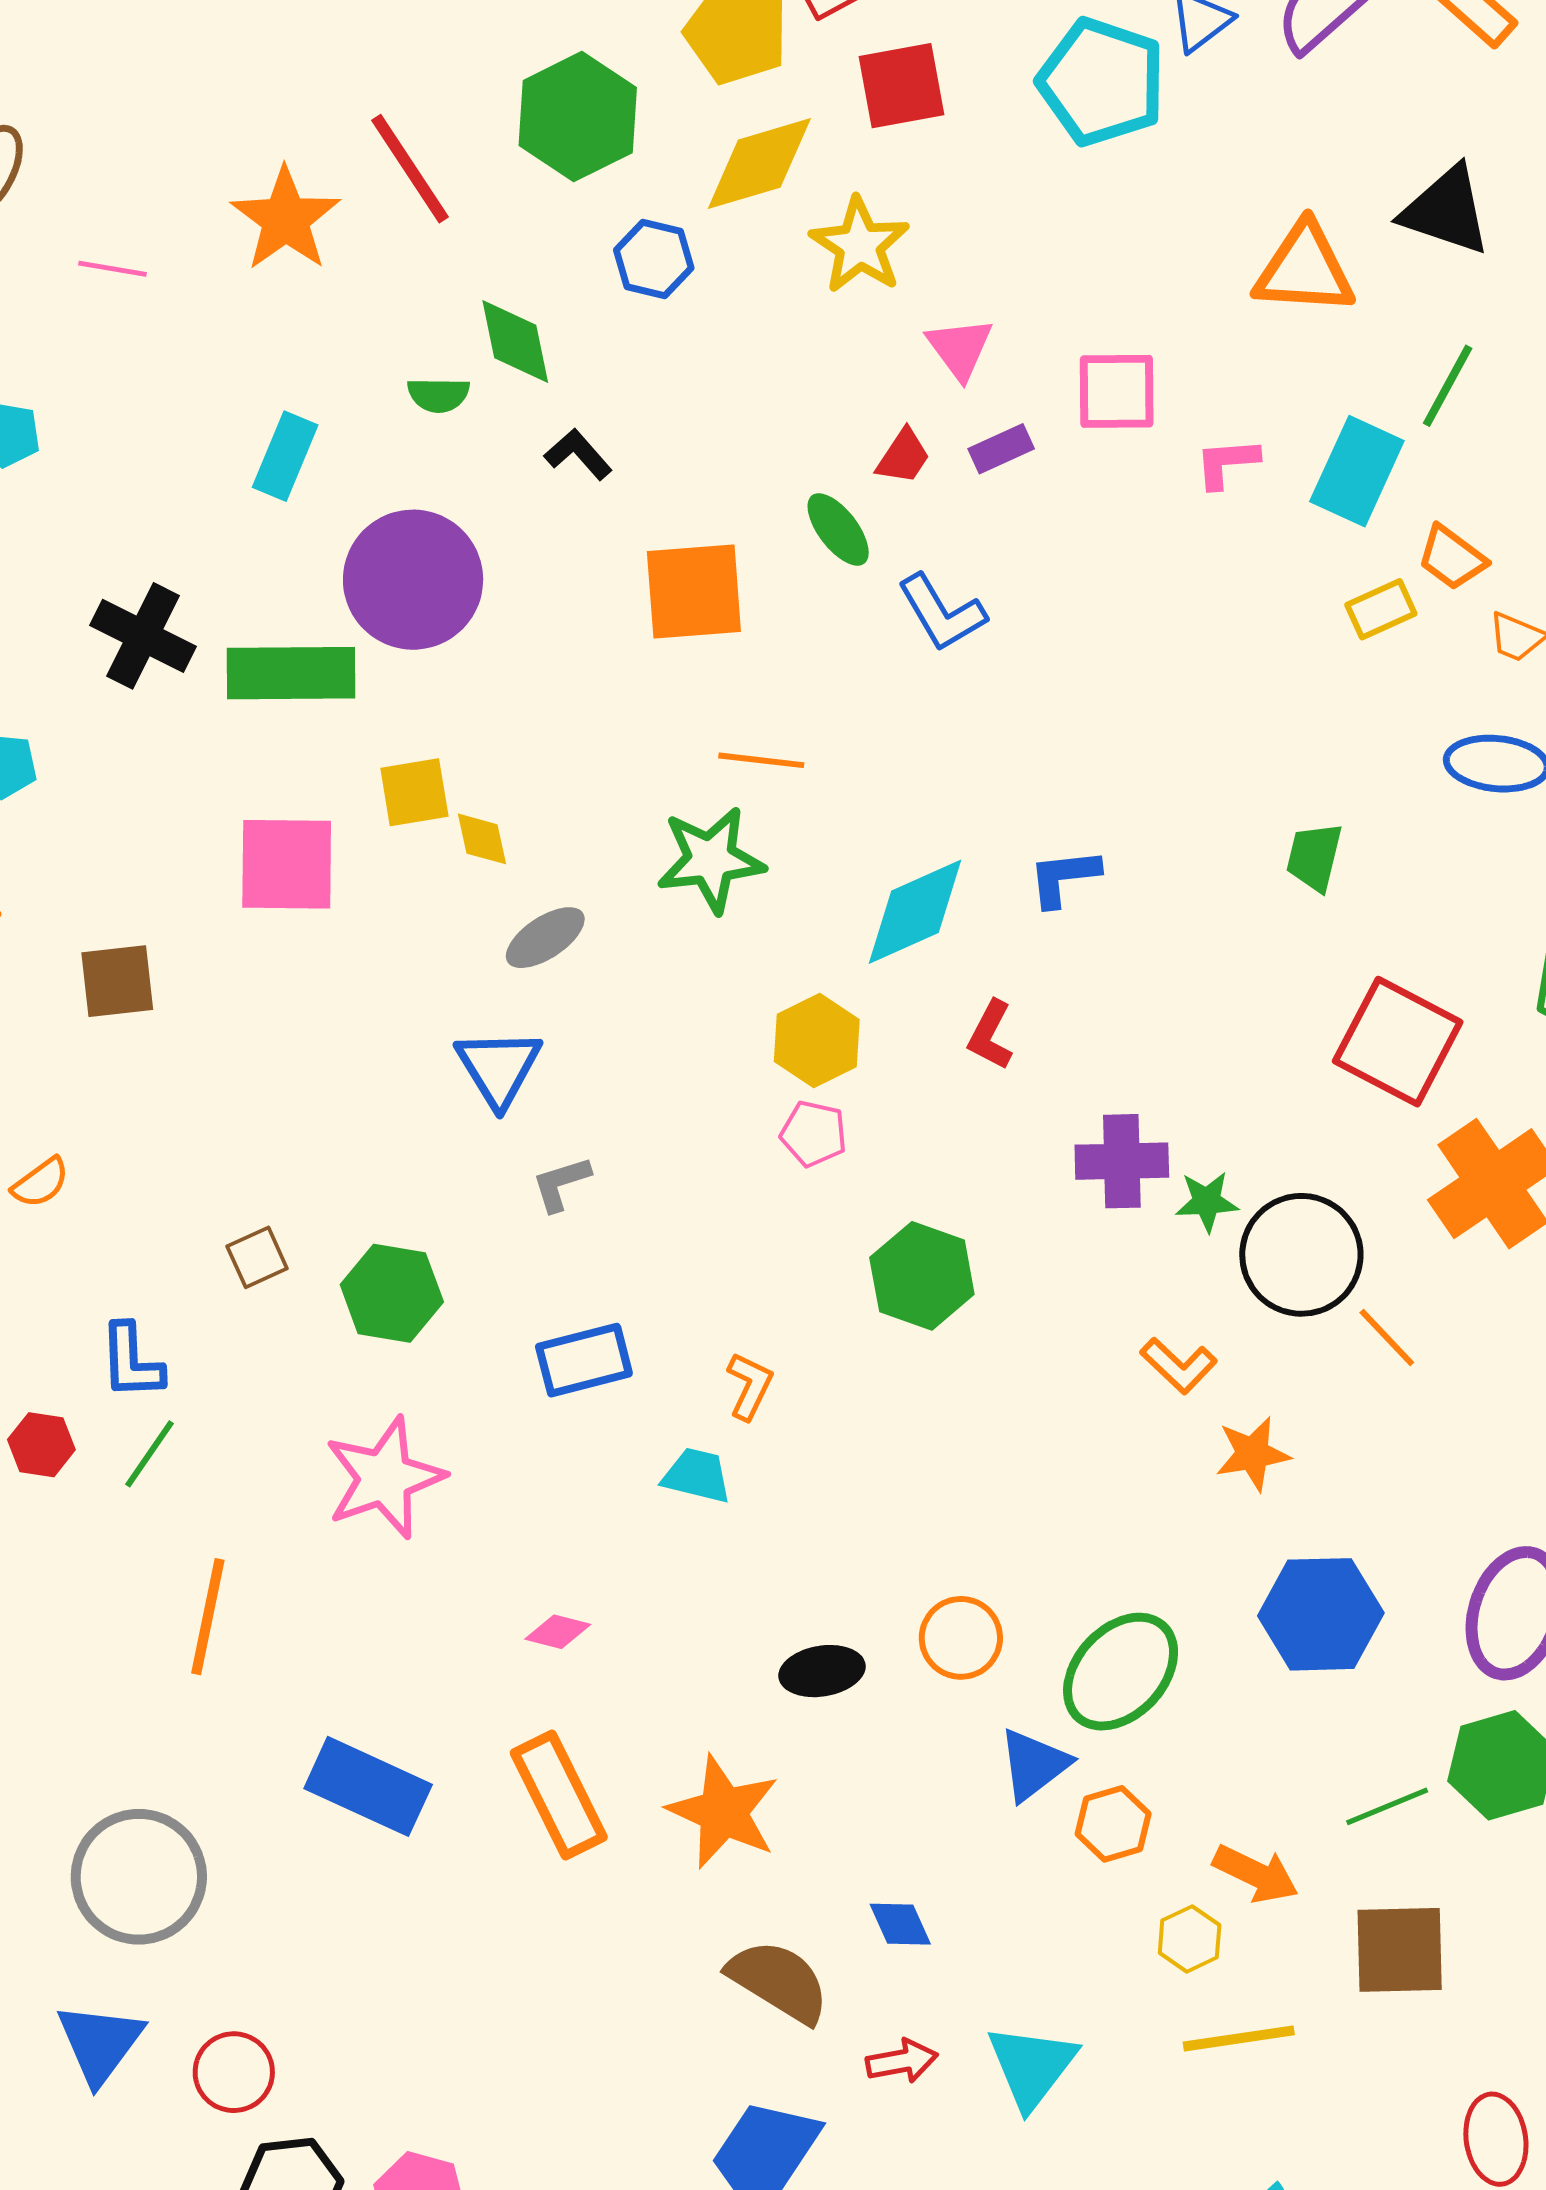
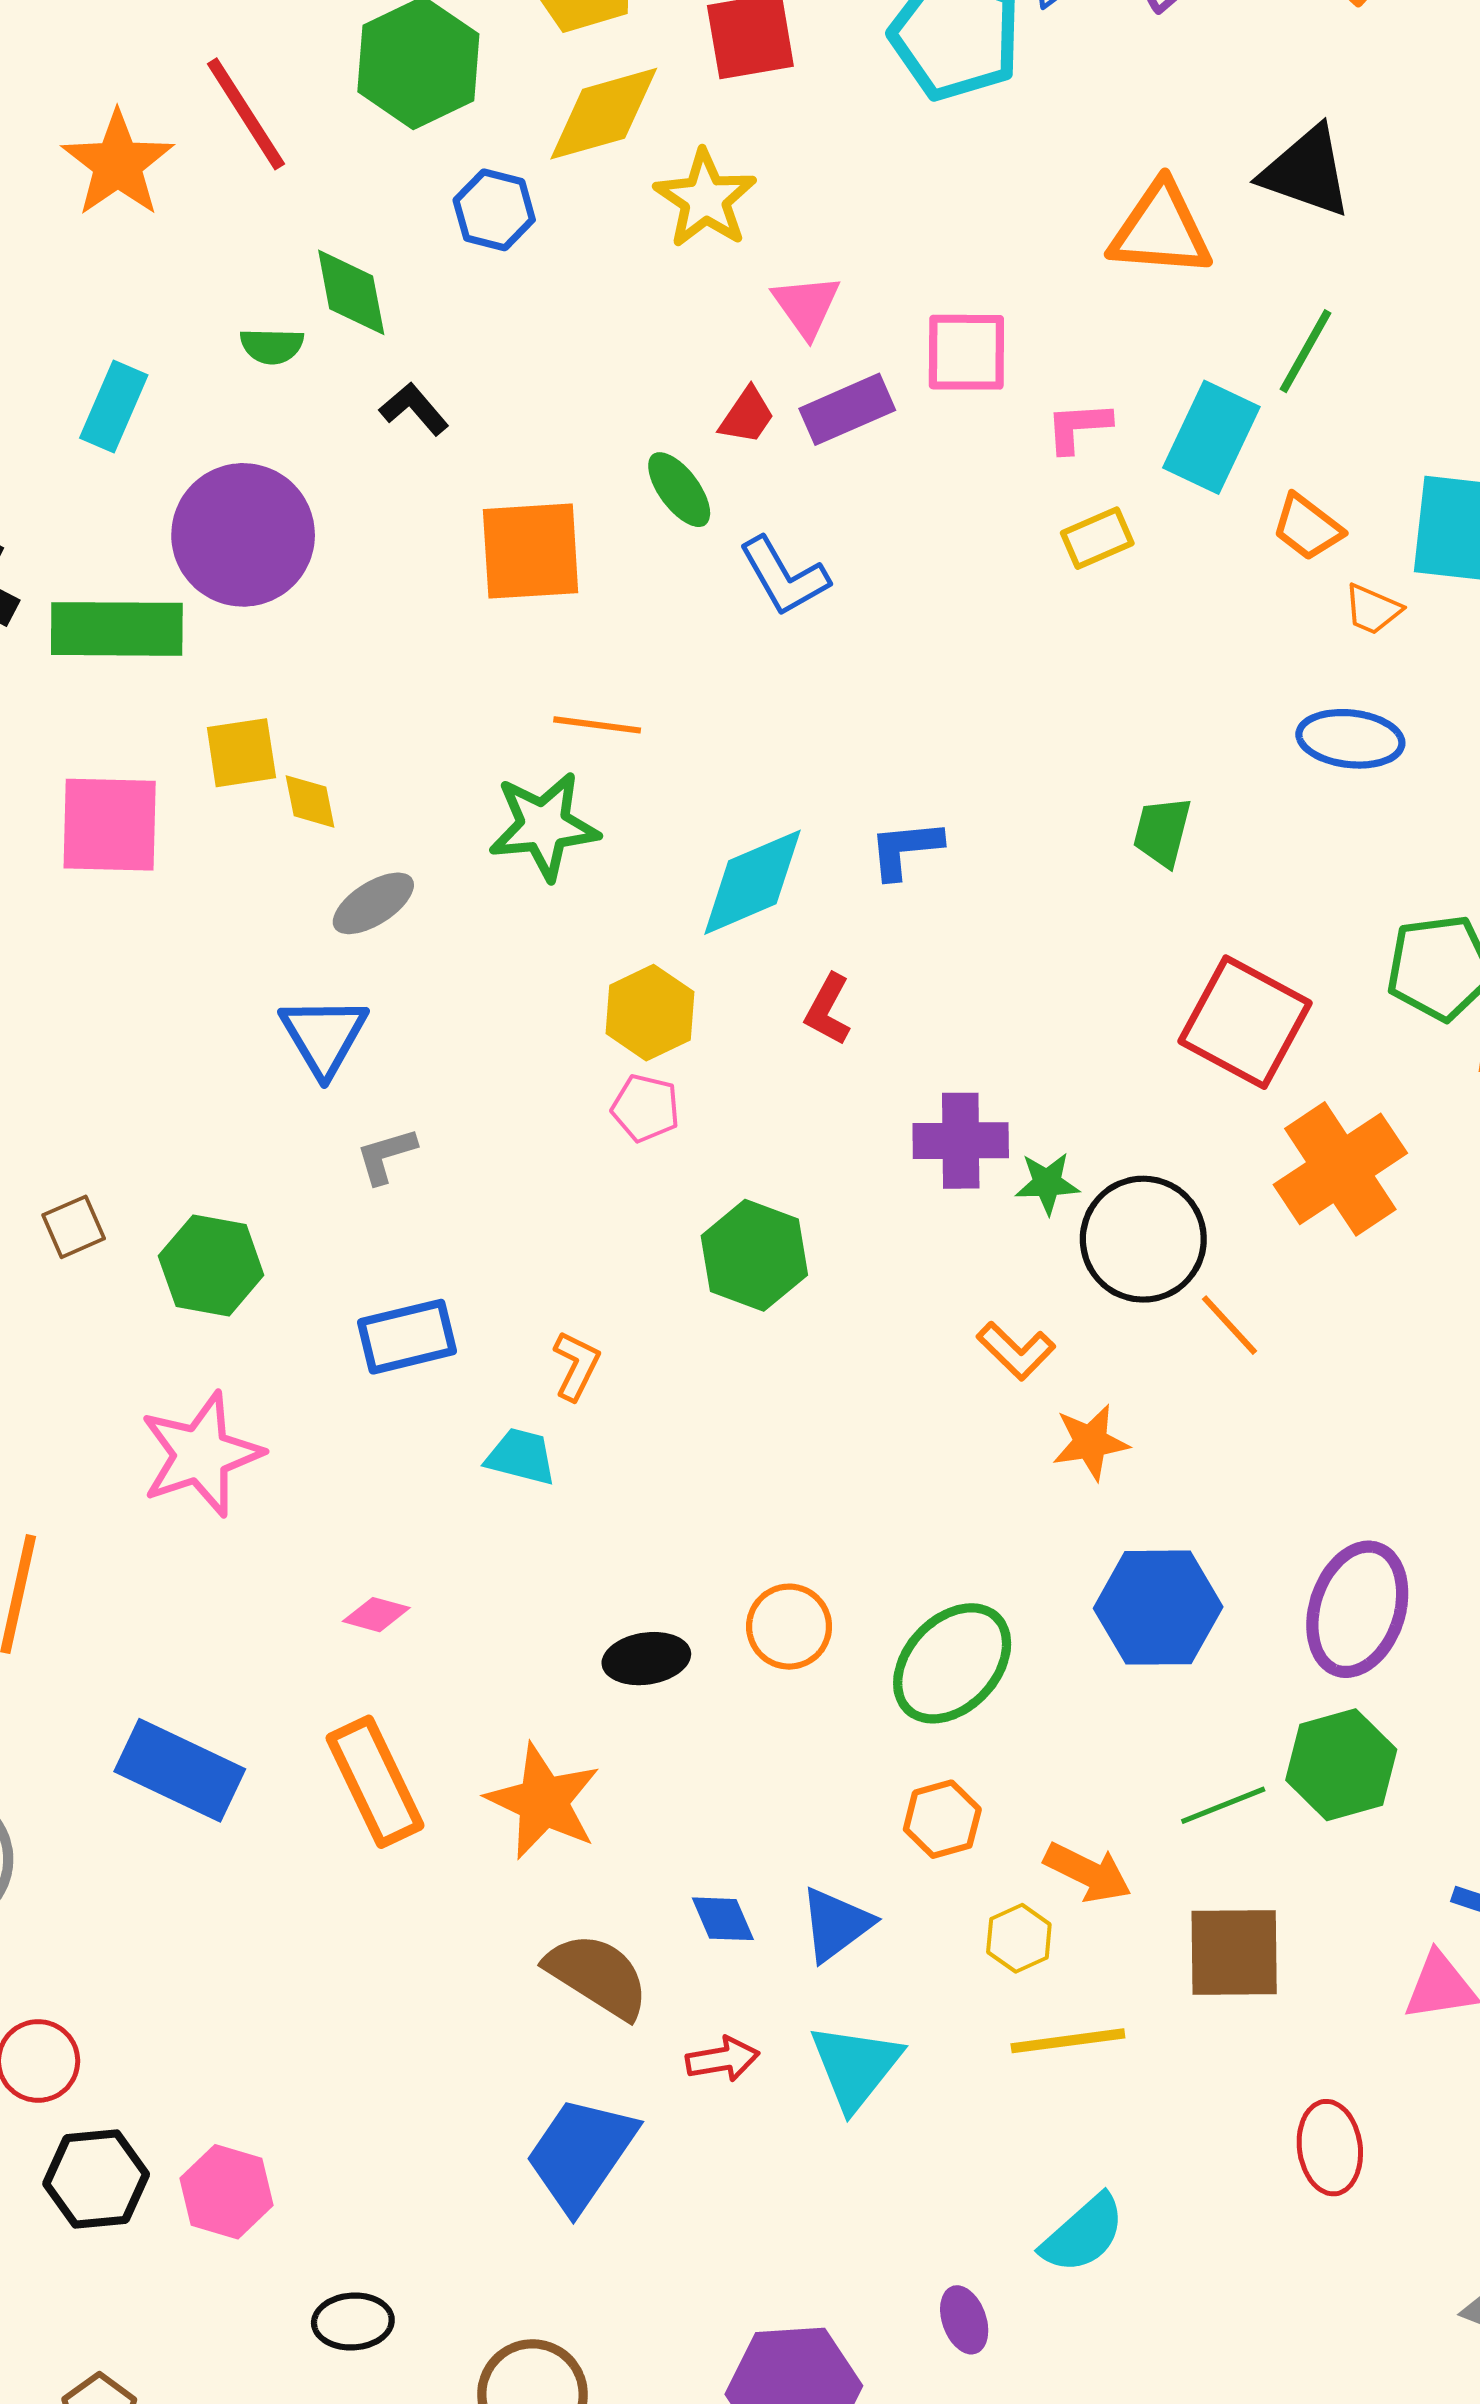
purple rectangle: (1001, 449) -> (847, 409), size x1.4
yellow rectangle: (1381, 609) -> (1097, 538), moved
blue triangle: (1034, 1765) -> (836, 1924), moved

